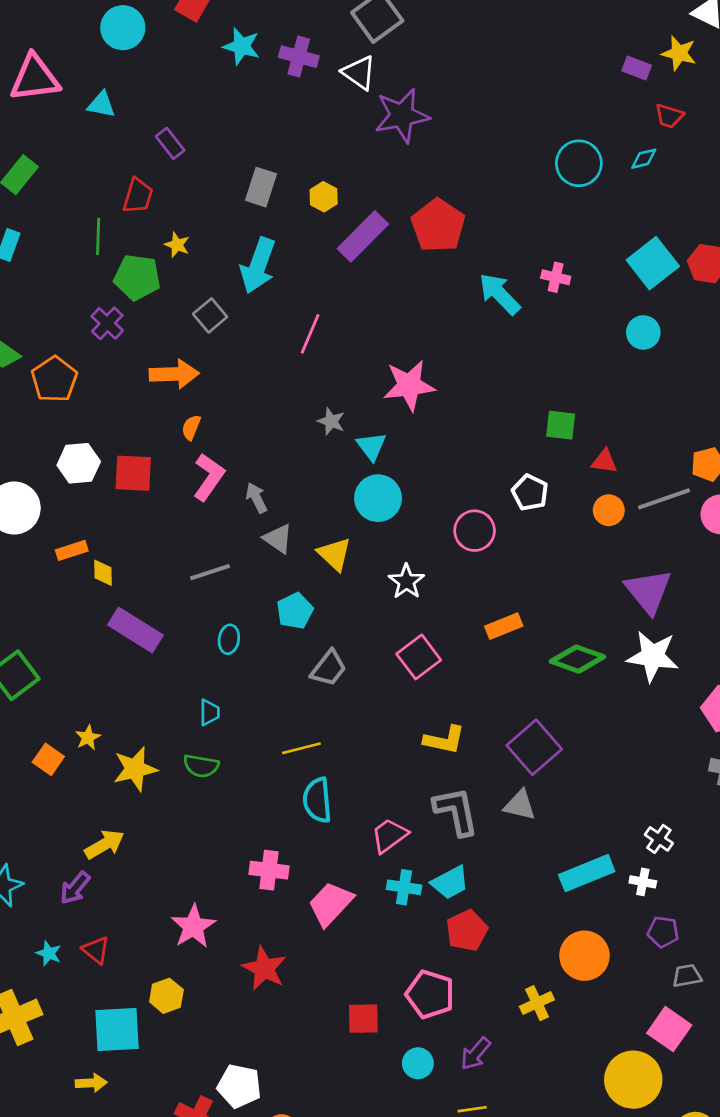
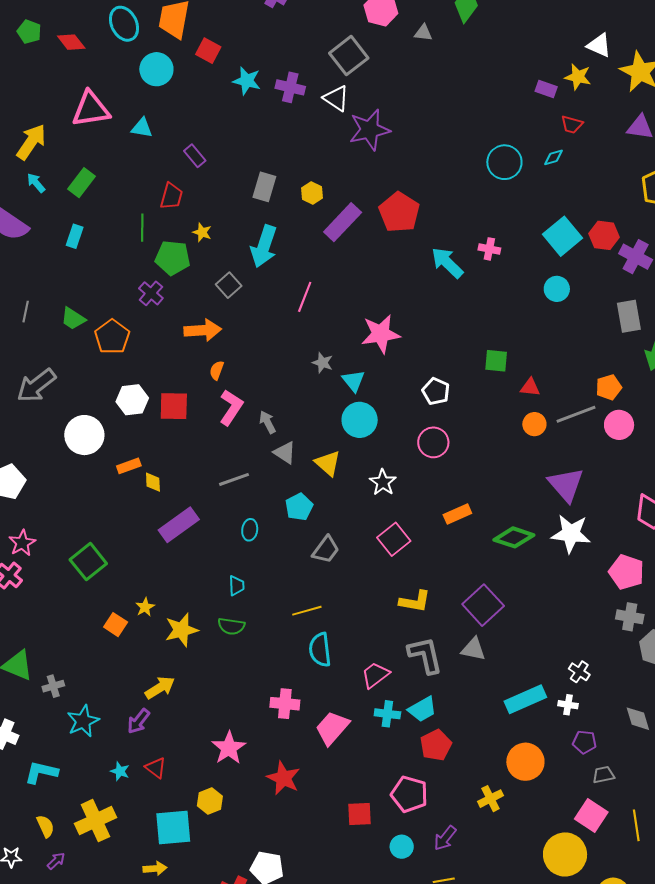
white pentagon: (530, 493) -> (436, 391), moved
purple rectangle: (135, 630) -> (179, 525), turned -66

